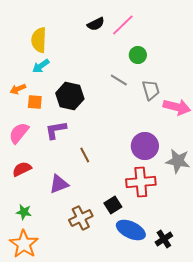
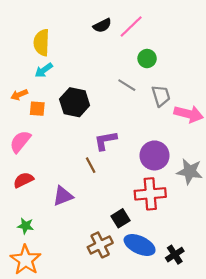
purple L-shape: (56, 130) -> (105, 141), moved
brown cross: (81, 218) -> (100, 245), moved

